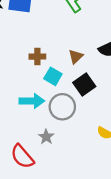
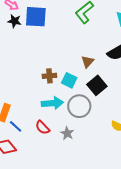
brown cross: (37, 57) -> (49, 76), moved
red semicircle: (22, 156) -> (43, 127), moved, size x0.7

